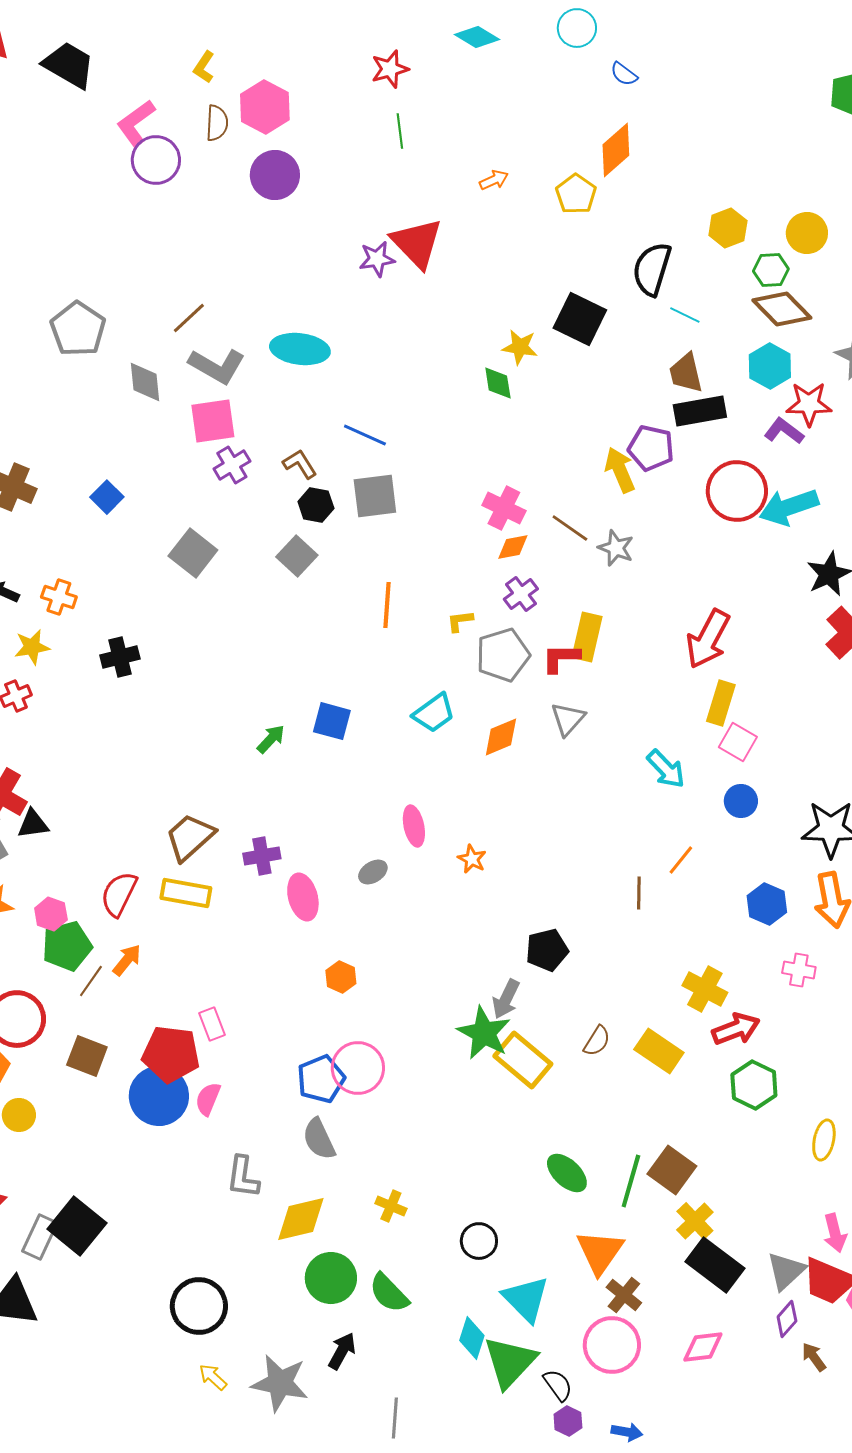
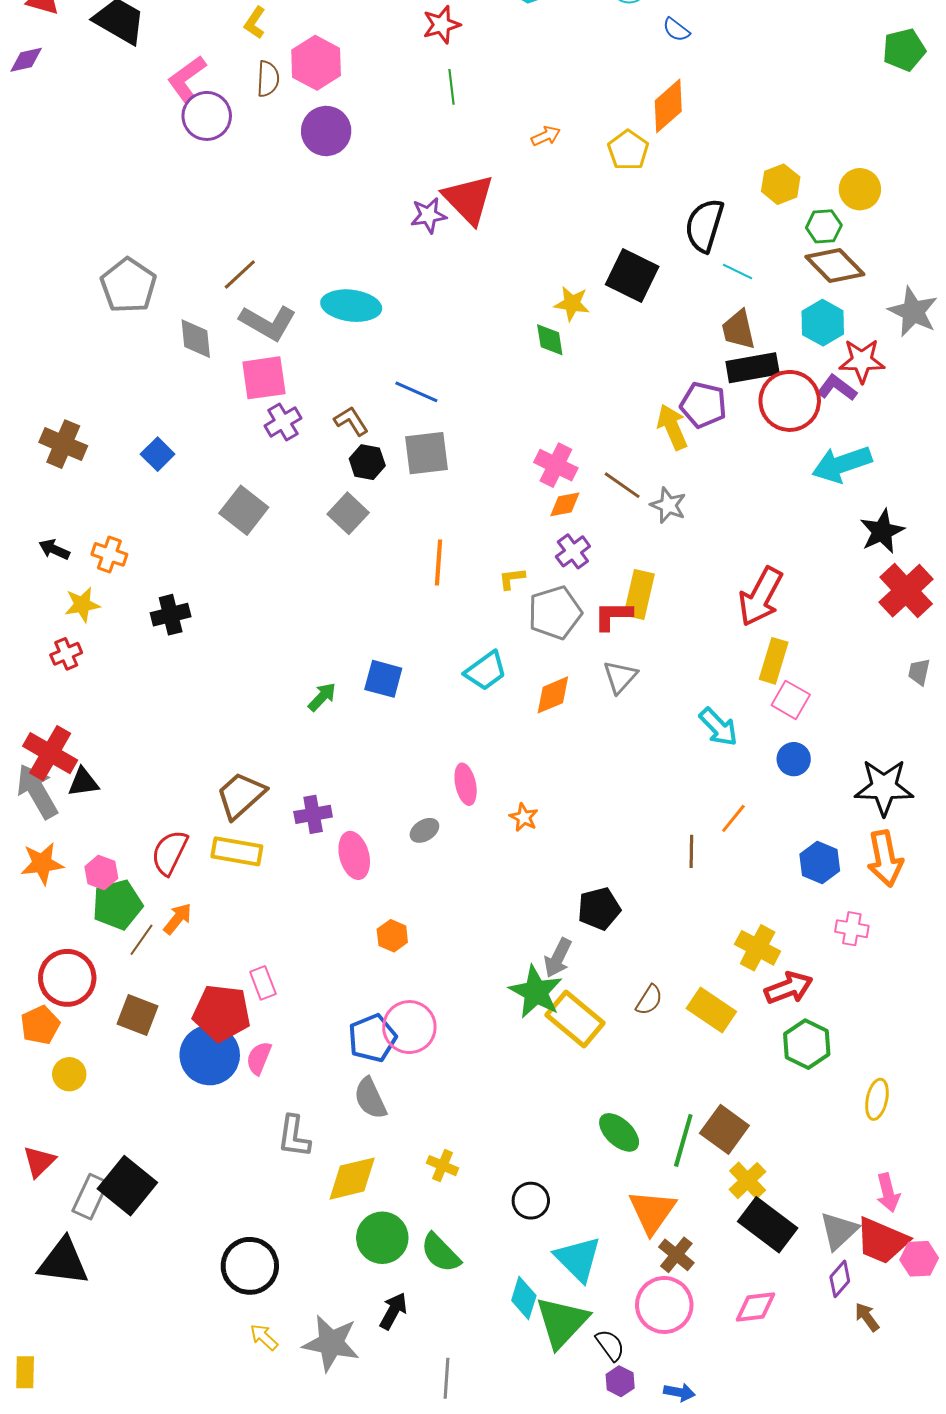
red circle: (737, 491) -> (790, 401), moved

